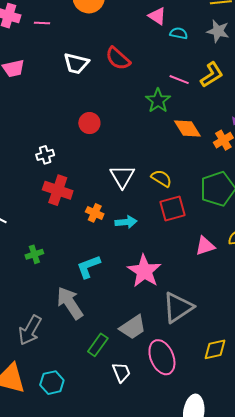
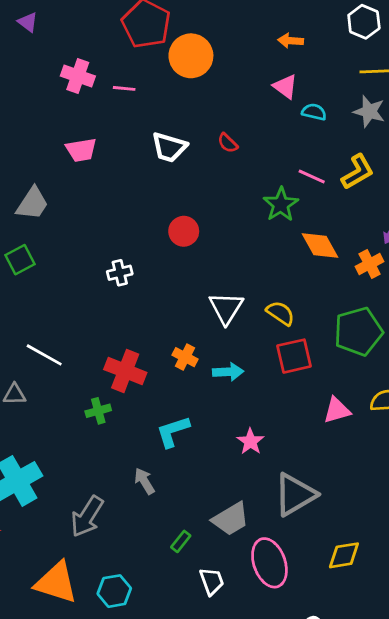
red semicircle: (118, 58) -> (228, 143), size x0.6
red cross: (58, 190) -> (125, 371), moved
pink star: (144, 271) -> (250, 441), size x0.6
gray arrow: (70, 303) -> (144, 481), size x0.6
green rectangle: (98, 345) -> (181, 541), size x0.7

